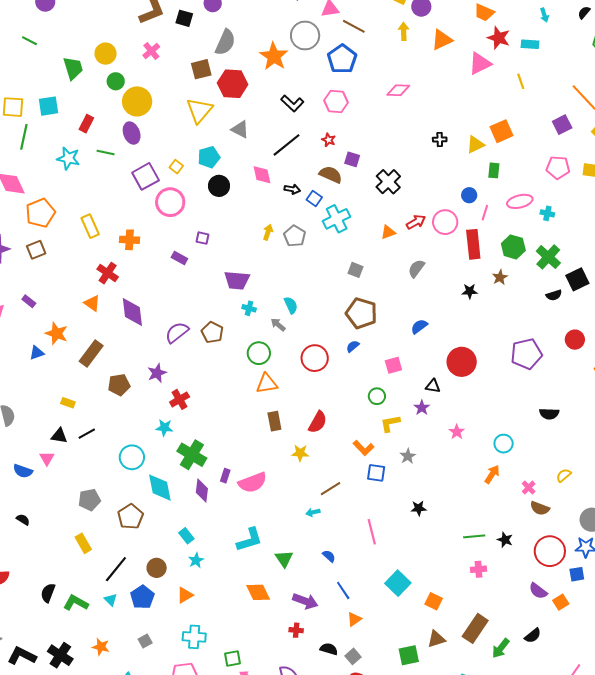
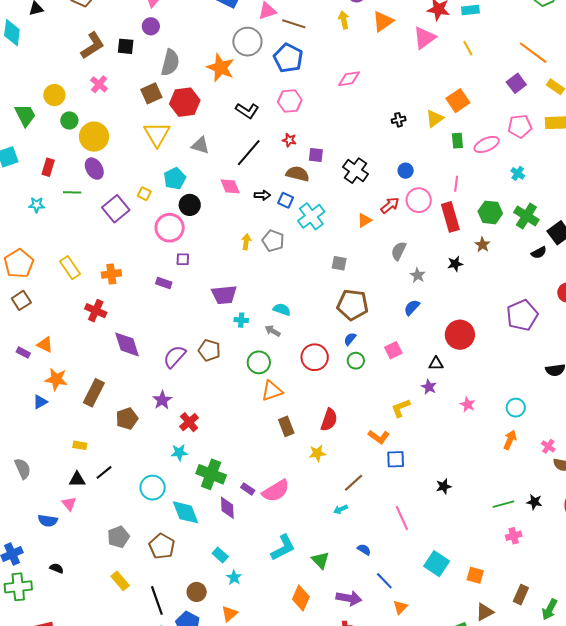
cyan star: (68, 158) -> (37, 205), size x0.7
blue circle: (469, 195) -> (406, 171), moved
pink ellipse: (520, 201) -> (487, 144), moved
pink circle: (170, 202) -> (170, 228), moved
cyan cross: (547, 213) -> (518, 173), turned 32
orange triangle: (92, 303) -> (45, 345), moved
cyan semicircle: (291, 305) -> (282, 309), turned -36
green circle: (377, 396) -> (356, 361), moved
gray star: (408, 456) -> (418, 275), moved
purple rectangle: (225, 476) -> (248, 489), turned -64
black line: (116, 569) -> (157, 600), turned -48
orange diamond: (258, 592) -> (301, 598), turned 60
brown rectangle: (475, 628) -> (521, 595), size x0.7

